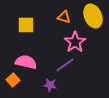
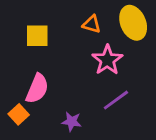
pink semicircle: (26, 62) -> (37, 89), turned 100
purple line: (65, 65) -> (116, 100), moved

